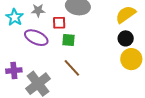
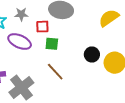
black circle: (126, 38) -> (92, 55), moved

